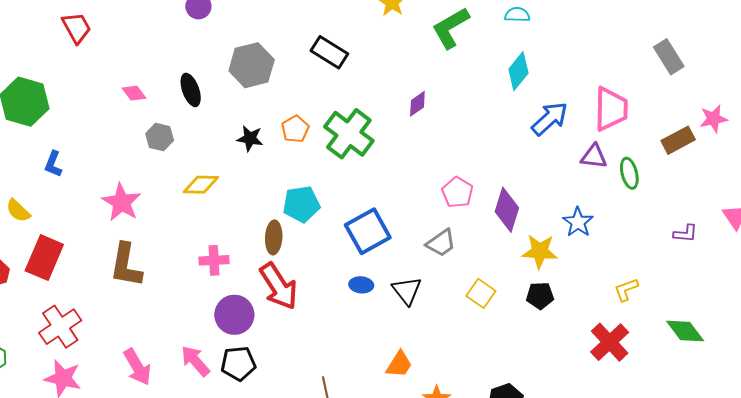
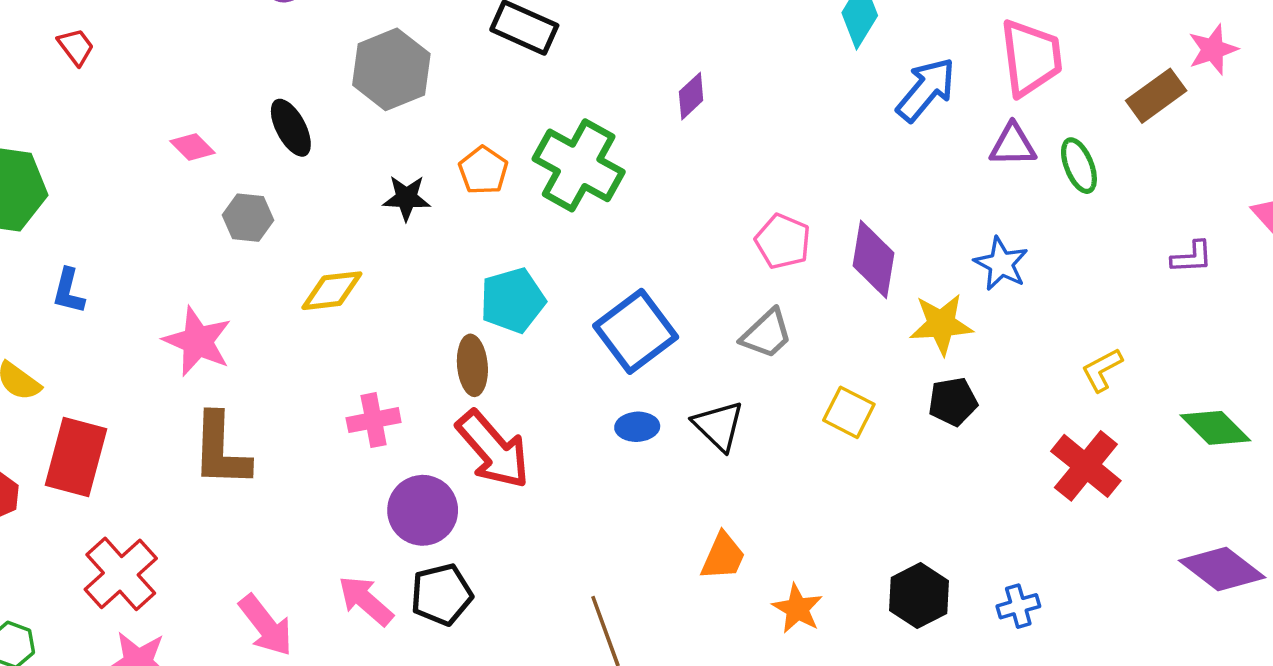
red trapezoid: (77, 28) -> (76, 47), size x0.7

